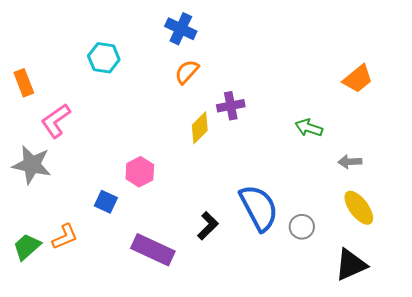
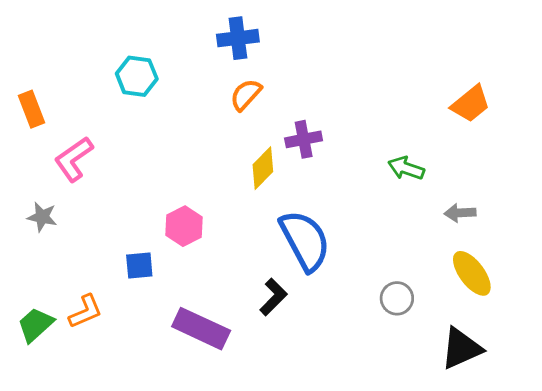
blue cross: (181, 29) -> (238, 38), turned -32
gray star: (32, 165) -> (42, 217), size x0.6
blue square: (106, 202) -> (139, 265), turned -30
blue semicircle: (259, 208) -> (305, 241), moved

